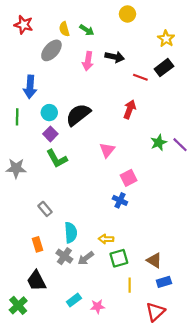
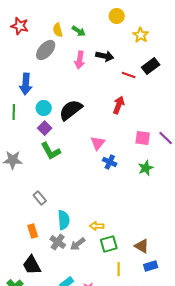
yellow star: (166, 39) -> (141, 35), moved
green star: (159, 143) -> (146, 168), moved
pink square: (129, 178) -> (143, 138), moved, turned 35
blue cross: (120, 200) -> (110, 162), moved

